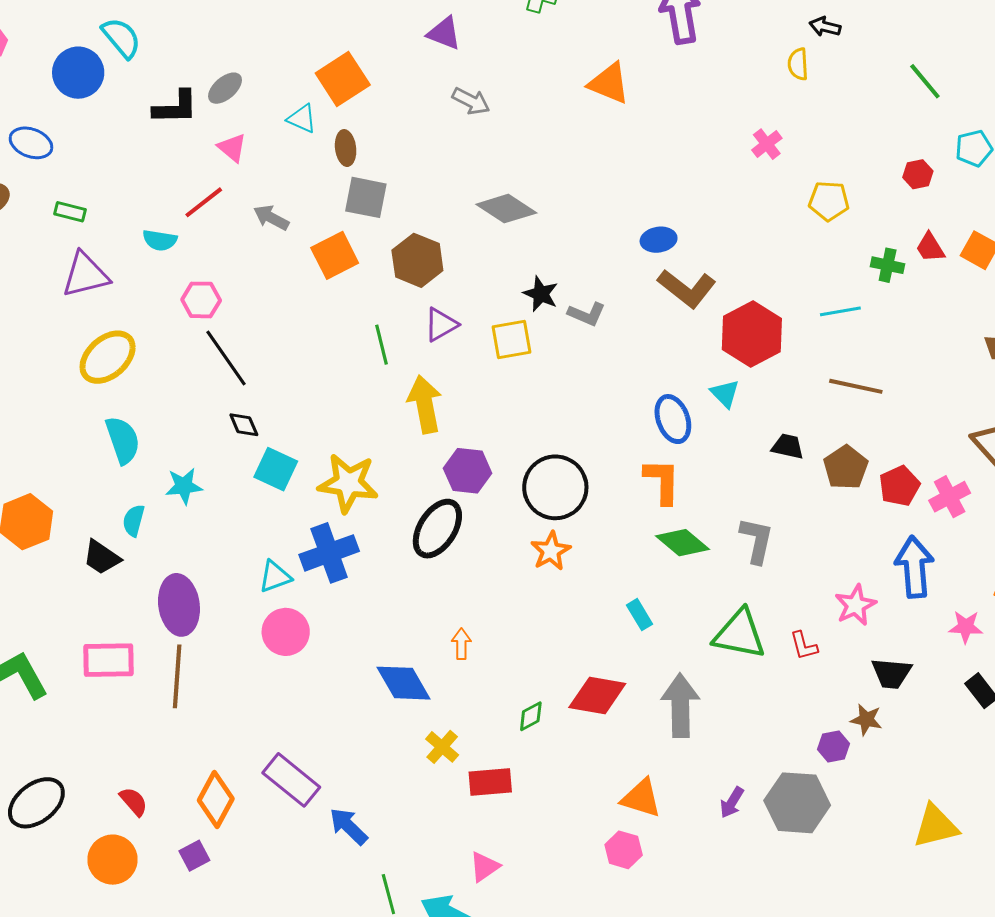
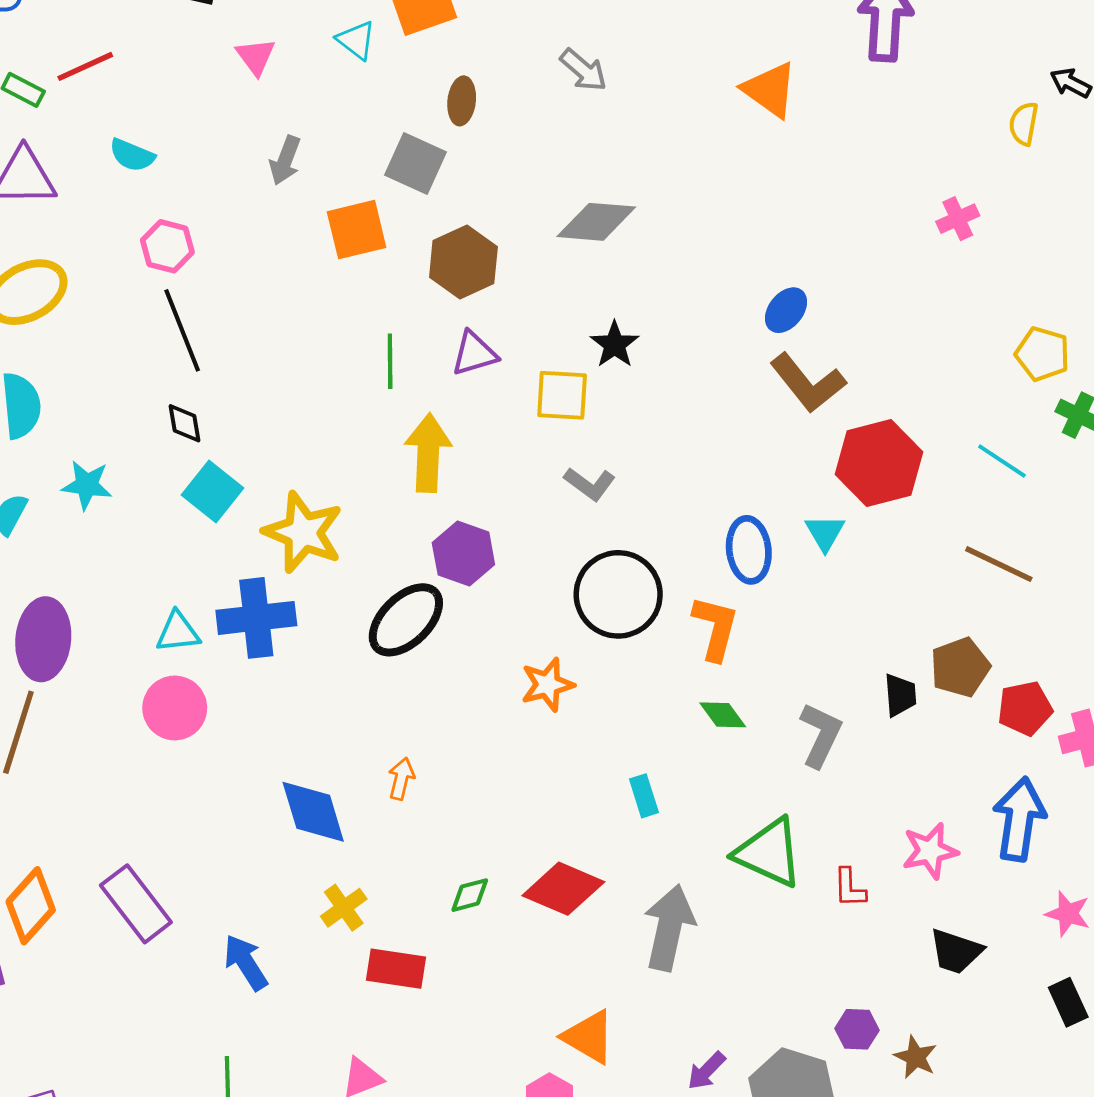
brown ellipse: (346, 148) -> (462, 101), moved
yellow pentagon: (829, 201) -> (1042, 354), moved
red line: (204, 202) -> (85, 66), moved
gray diamond: (506, 209) -> (596, 222), turned -42
gray arrow: (271, 218) -> (285, 160), turned -111
blue ellipse: (659, 240) -> (786, 310), turned -56
cyan line: (840, 311) -> (1002, 461), turned 30
gray L-shape: (587, 314) -> (590, 484), moved
black trapezoid: (788, 446) -> (900, 695), moved, turned 60
black circle: (555, 487) -> (618, 594), moved
green diamond: (683, 543) -> (723, 715), size x0.7
brown star: (866, 720) -> (916, 1057), moved
blue arrow: (349, 826) -> (246, 962), moved

